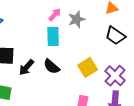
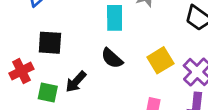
black arrow: (26, 67) -> (76, 82), moved

